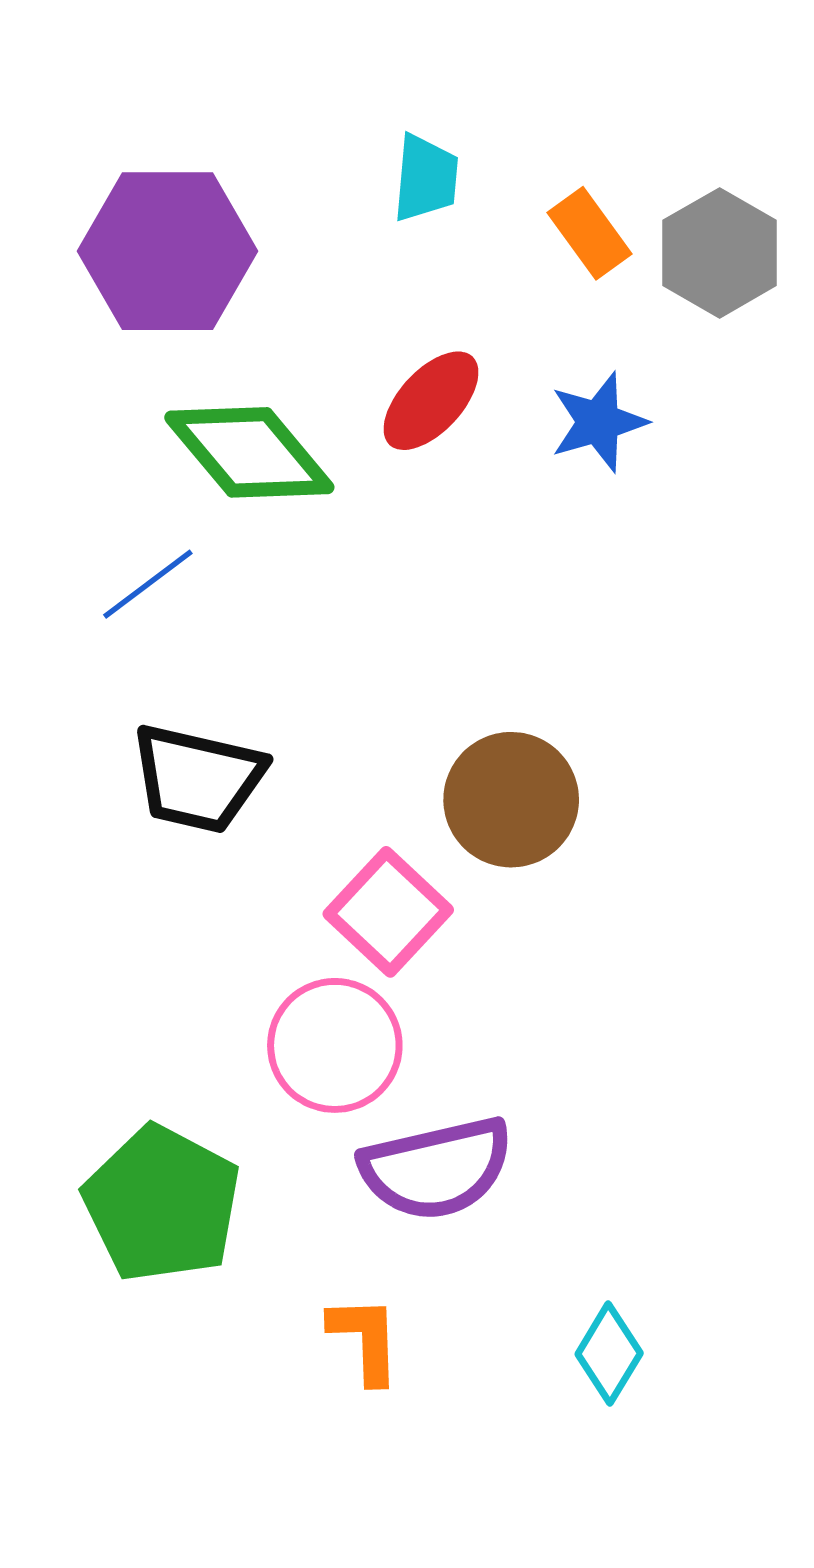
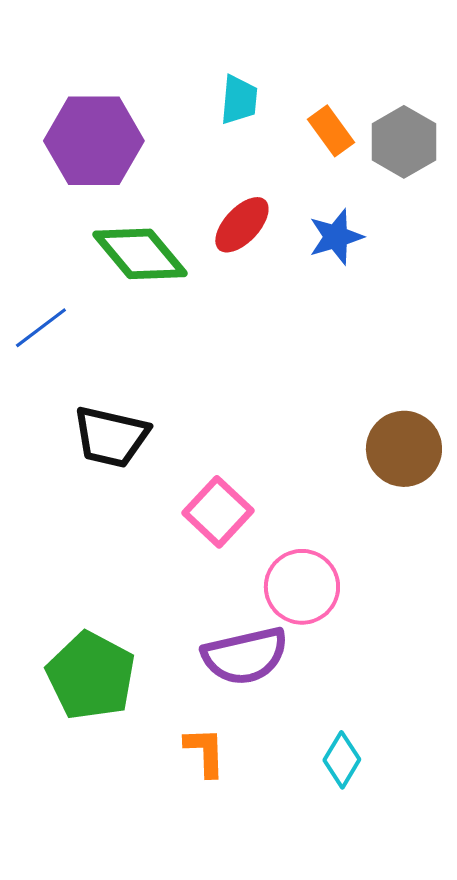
blue line: (148, 584) -> (41, 328), moved
brown circle: (511, 800) -> (404, 449), moved
pink circle: (335, 1045) -> (302, 587), moved

